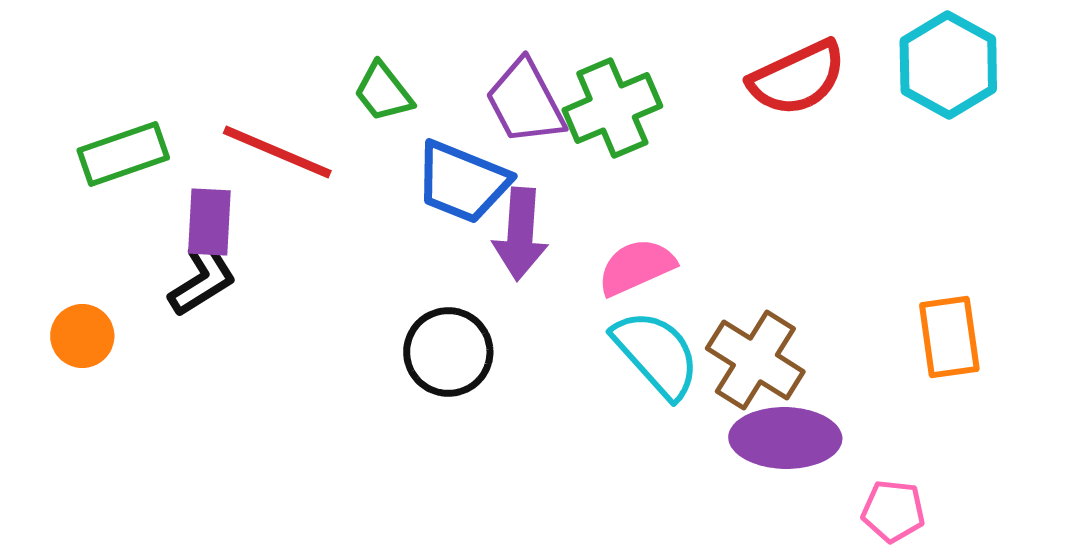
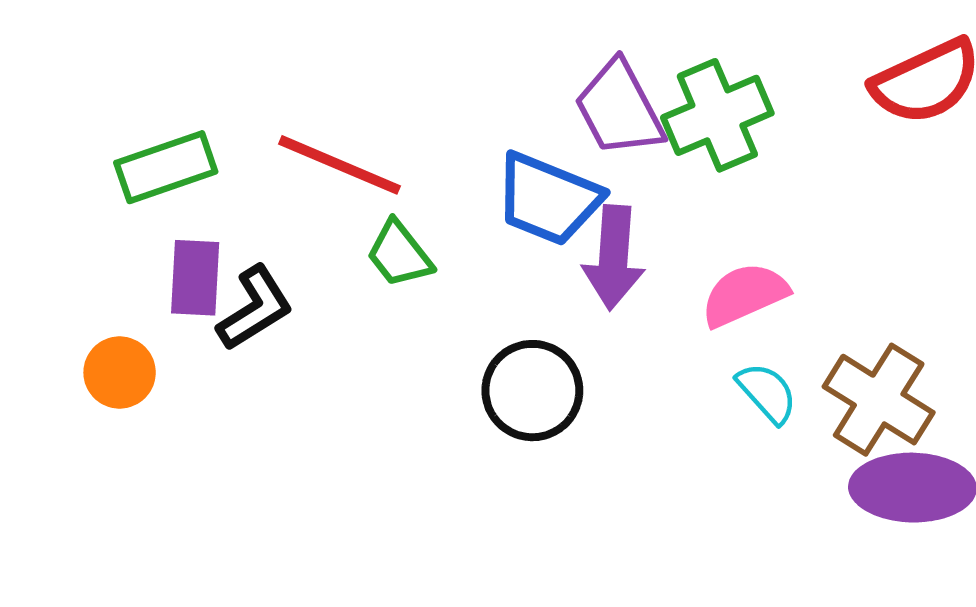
green trapezoid: (383, 92) -> (399, 254), moved
purple rectangle: (209, 222) -> (195, 278), moved
cyan semicircle: (656, 354) -> (767, 393), size x0.6

